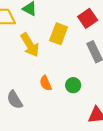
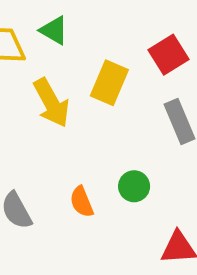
orange semicircle: (46, 83) -> (82, 202), moved

